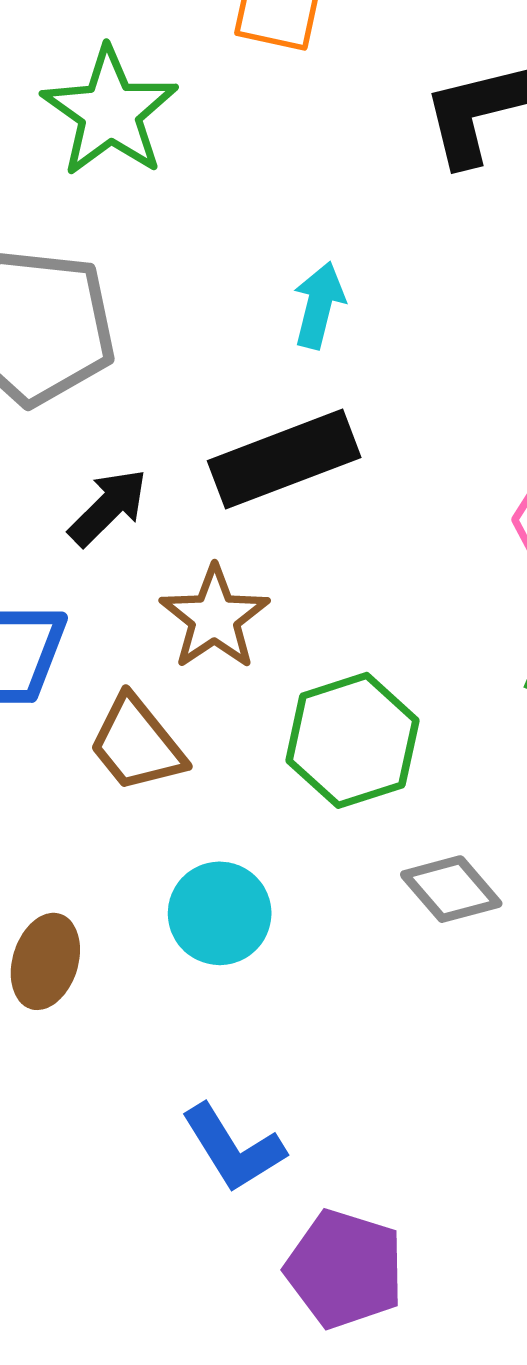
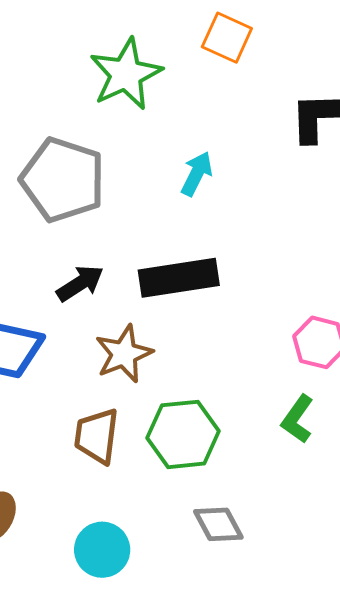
cyan arrow: (319, 305) -> (197, 174), moved
brown trapezoid: (137, 744) -> (97, 436), moved, turned 34
cyan circle: (220, 913) -> (102, 550), moved

